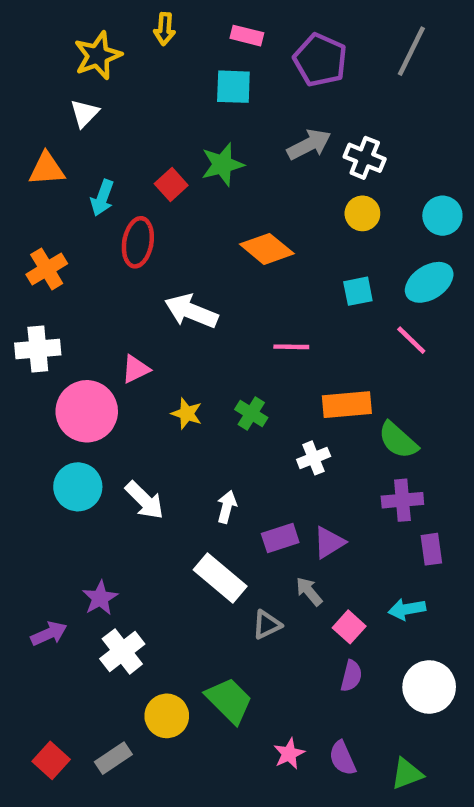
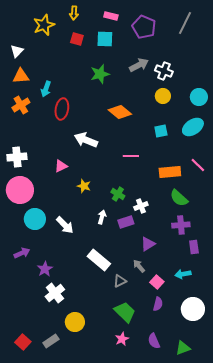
white triangle: (84, 113) -> (17, 51), moved
red square: (171, 184) -> (77, 39), moved, turned -32
orange cross: (47, 269) -> (21, 105), moved
pink line: (411, 340) -> (198, 165), moved
orange rectangle: (347, 405) -> (170, 172), moved
pink circle: (87, 411) -> (20, 190), moved
green cross: (251, 414) -> (118, 194), moved
white arrow: (227, 507) -> (102, 217), moved
purple rectangle: (280, 538) -> (126, 222), moved
purple arrow: (49, 634) -> (22, 253), moved
green trapezoid: (229, 700) -> (125, 312), moved
pink star: (289, 754) -> (122, 339), moved

